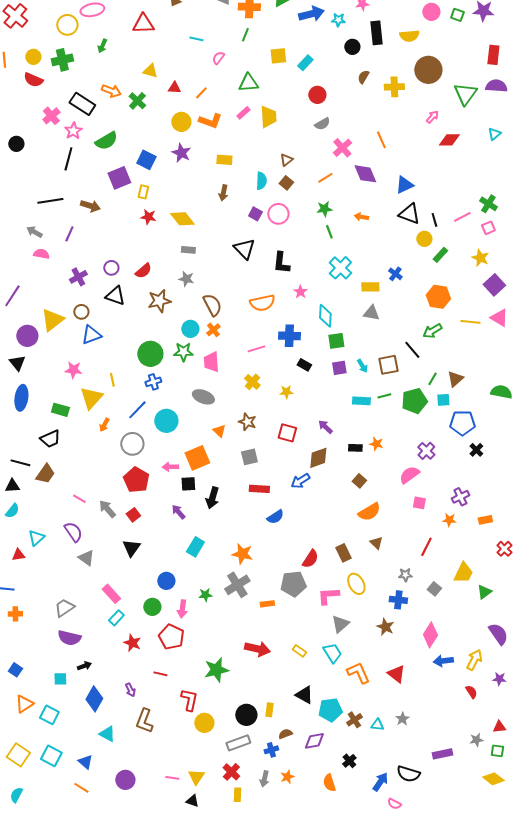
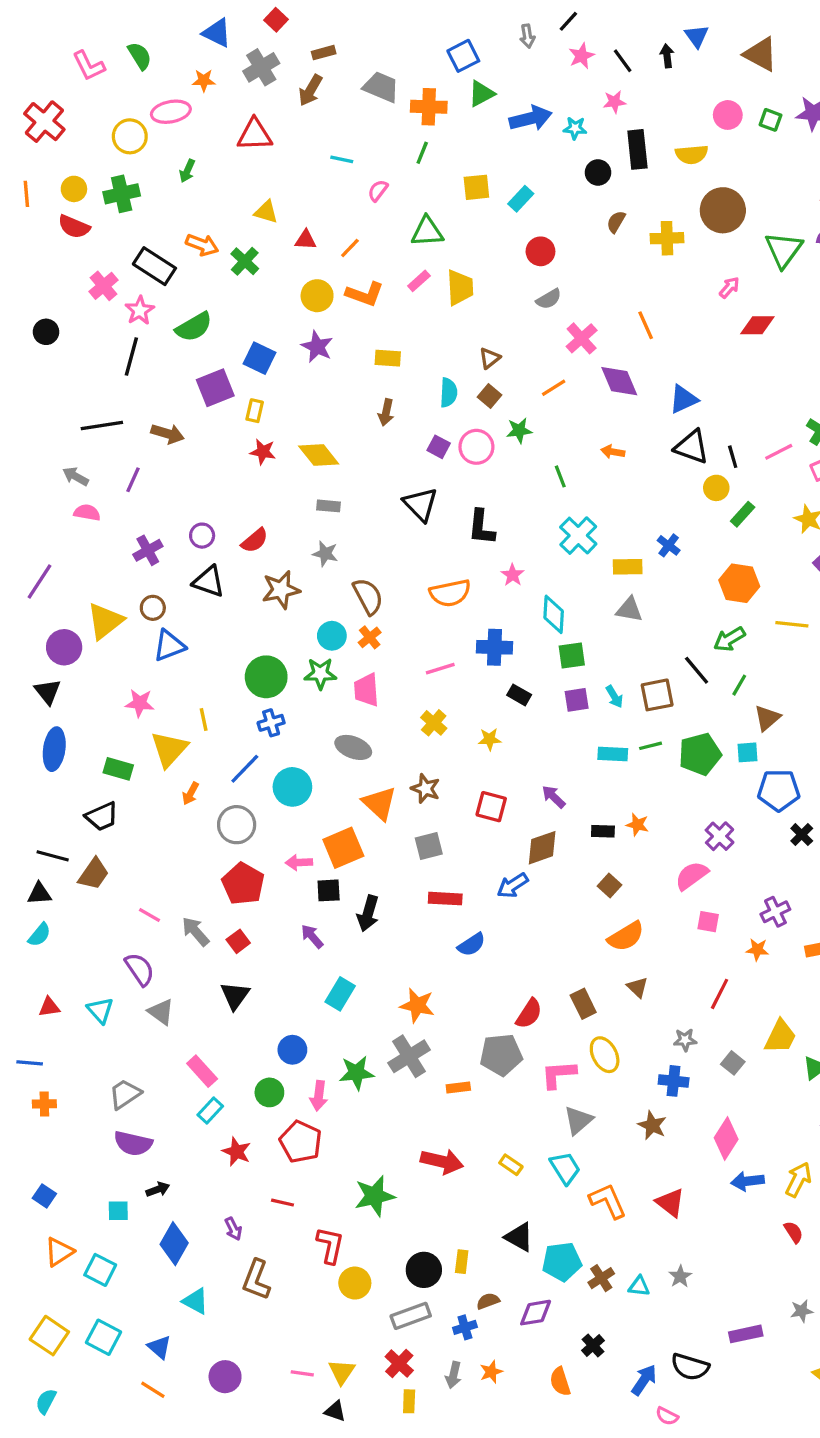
green star: (324, 209) -> (519, 430), moved
green line: (432, 379) -> (739, 685), moved
orange triangle: (219, 431) -> (379, 803), size x1.6
cyan triangle: (36, 538) -> (100, 1010), moved, turned -30
green star: (205, 595) -> (356, 1073), size x1.5

